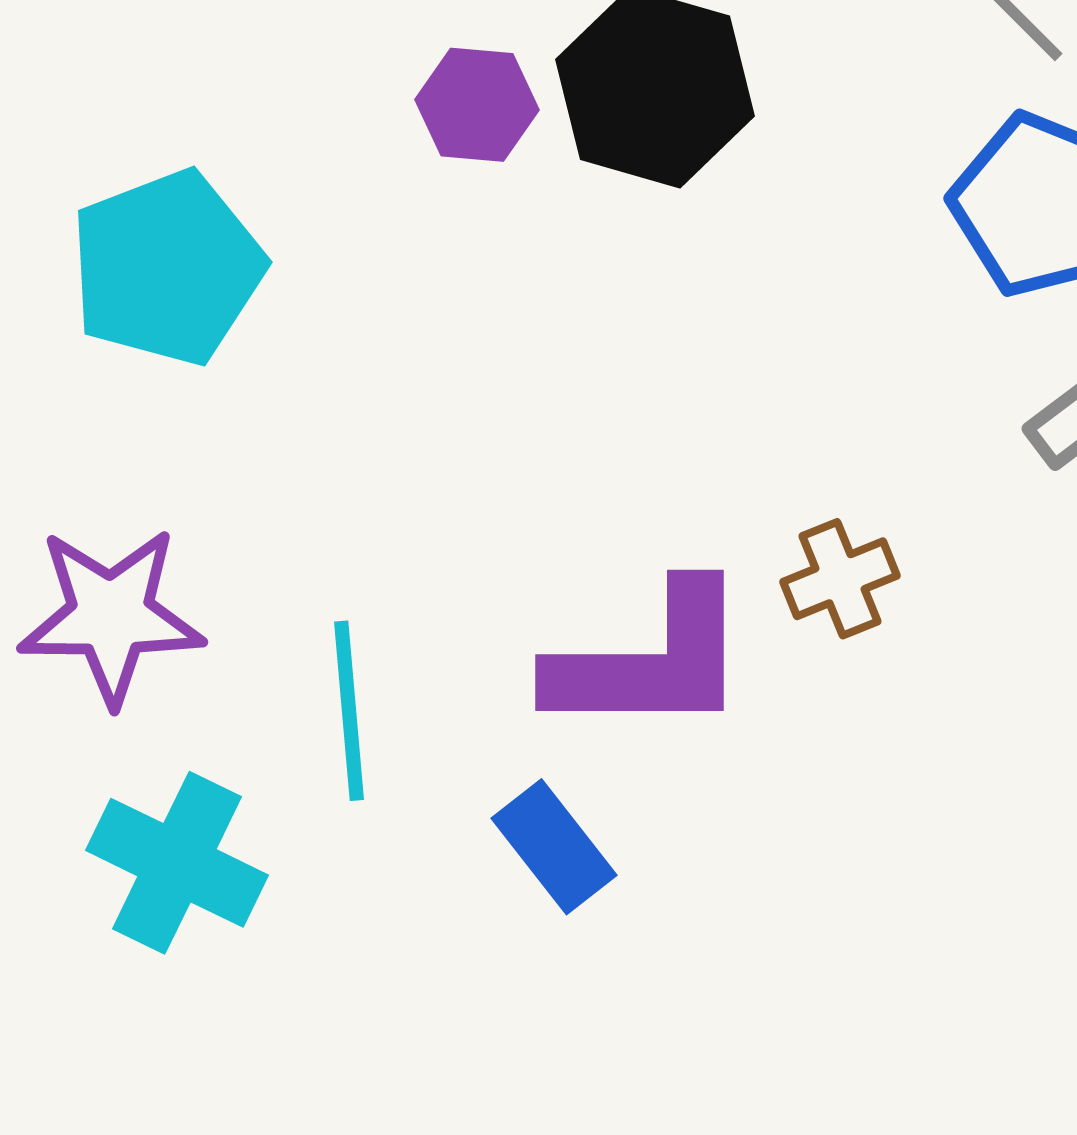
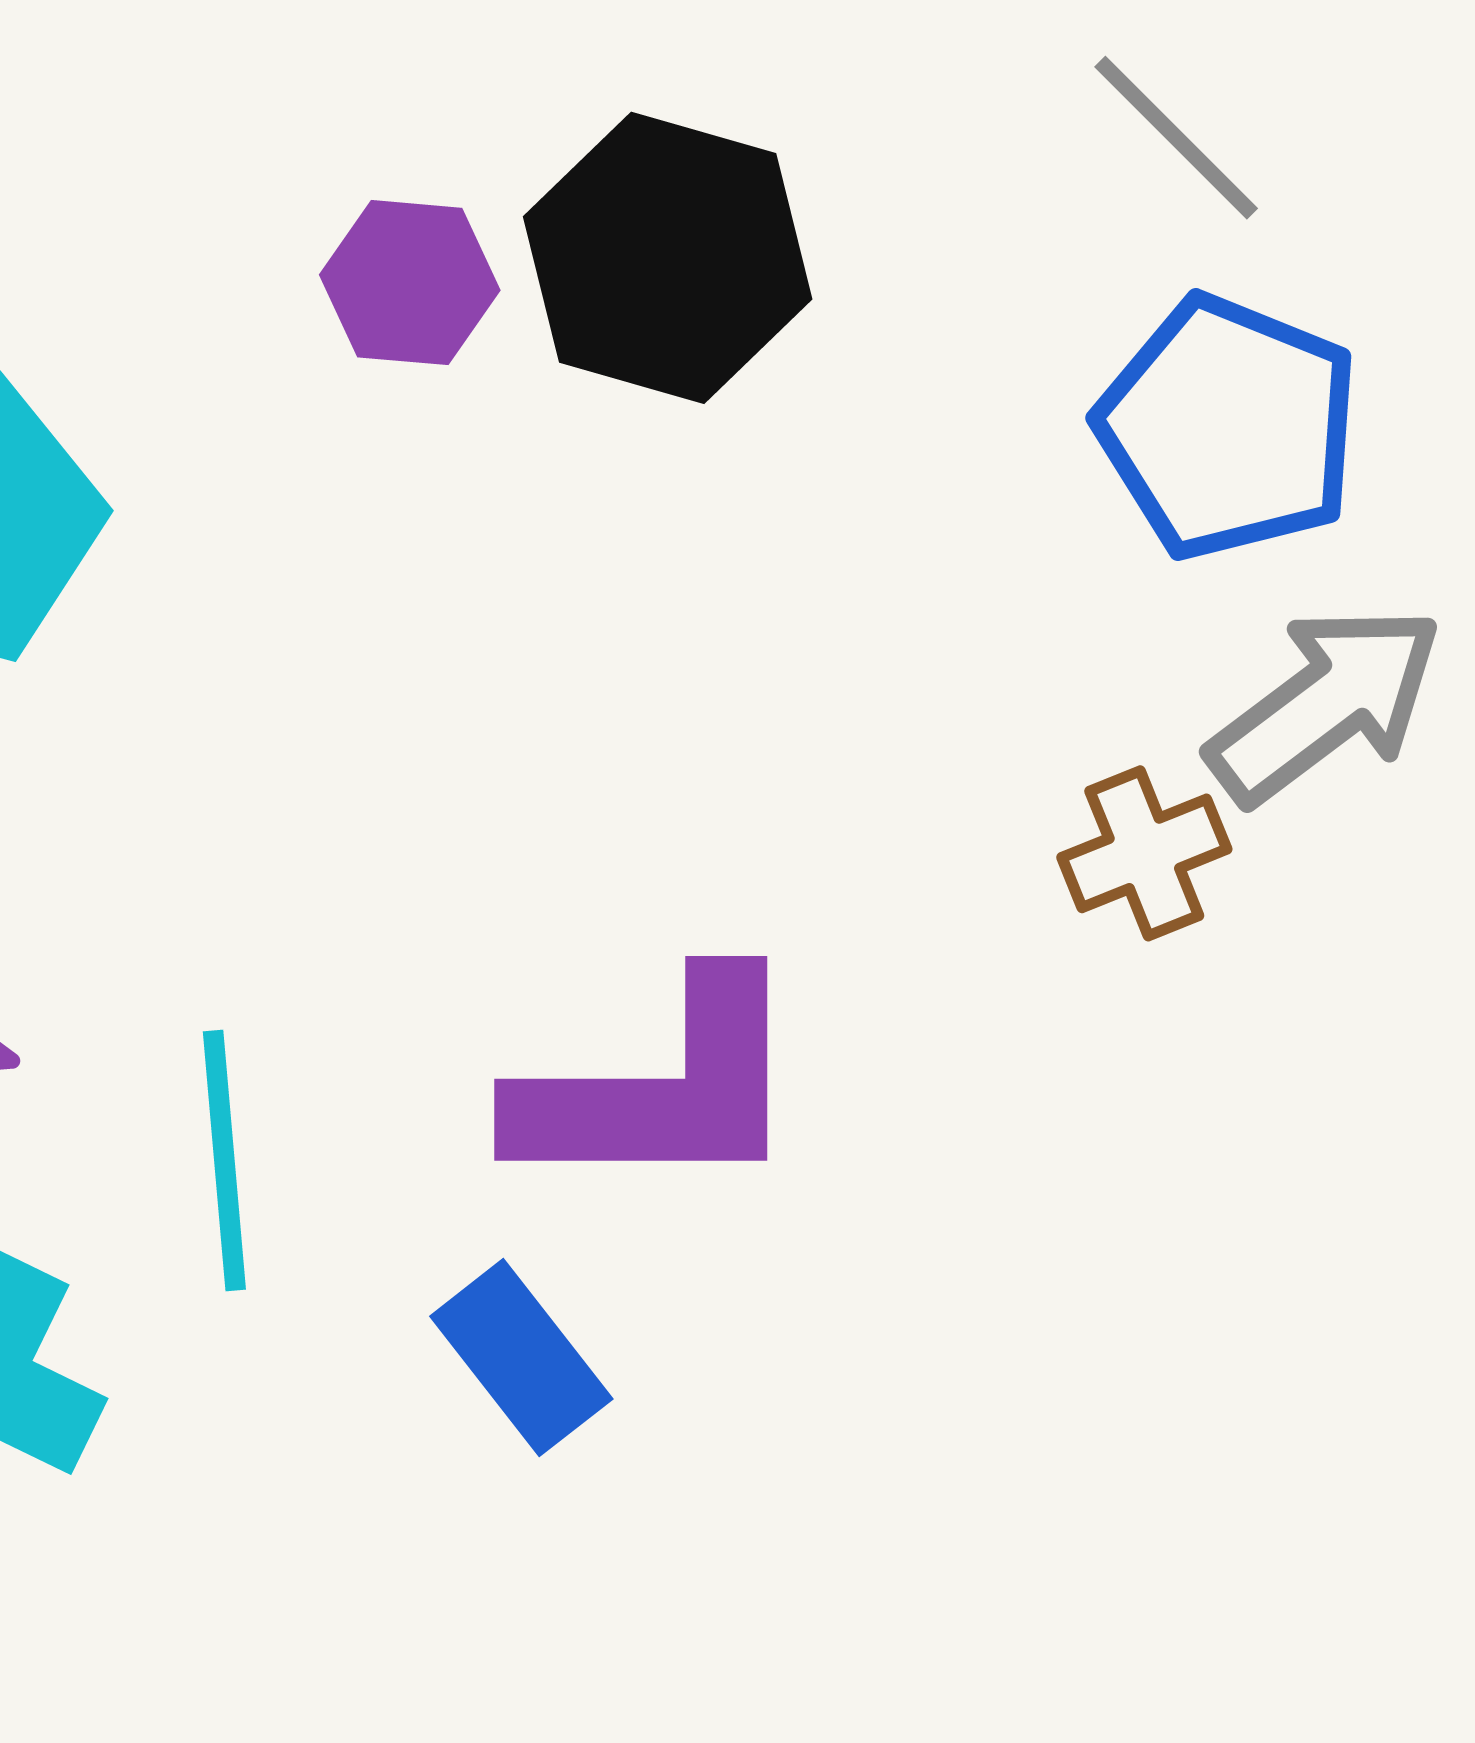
brown cross: (840, 579) -> (1144, 853), moved

